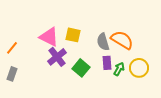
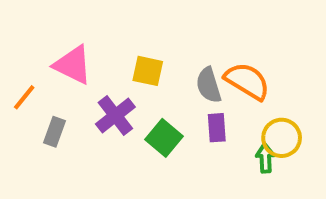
pink triangle: (49, 37) -> (73, 65), moved
green arrow: (119, 69) -> (265, 158), moved, turned -32
gray rectangle: (12, 74) -> (55, 132), moved

